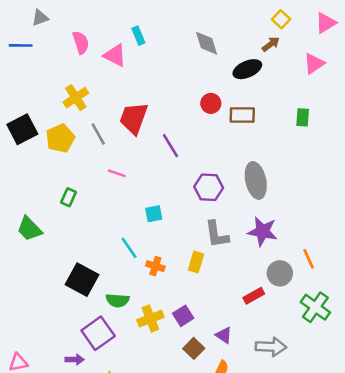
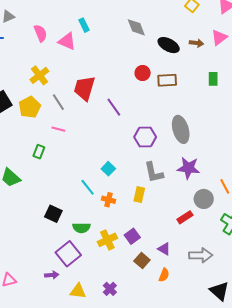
brown arrow: (271, 44) -> (197, 43), moved, turned 48
black ellipse: (247, 69) -> (169, 45), turned 55
pink line: (117, 173) -> (58, 129), moved
cyan square: (154, 214) -> (108, 169), moved, turned -32
black square: (82, 280) -> (53, 214), size x0.7

